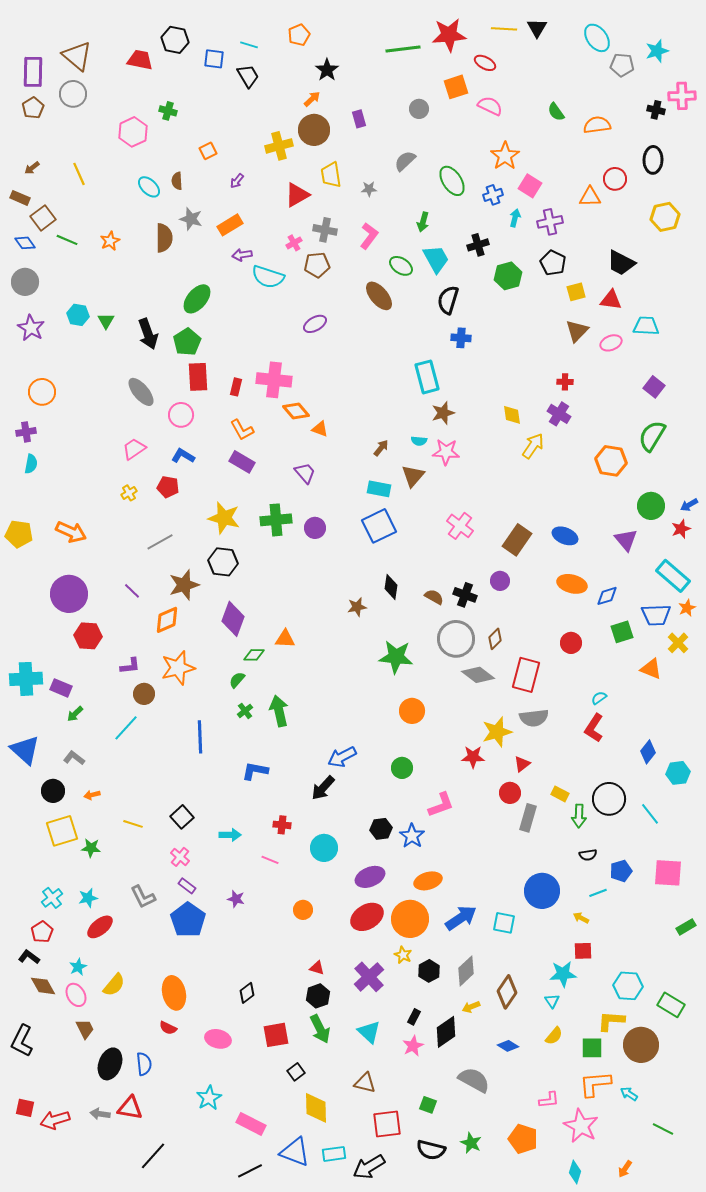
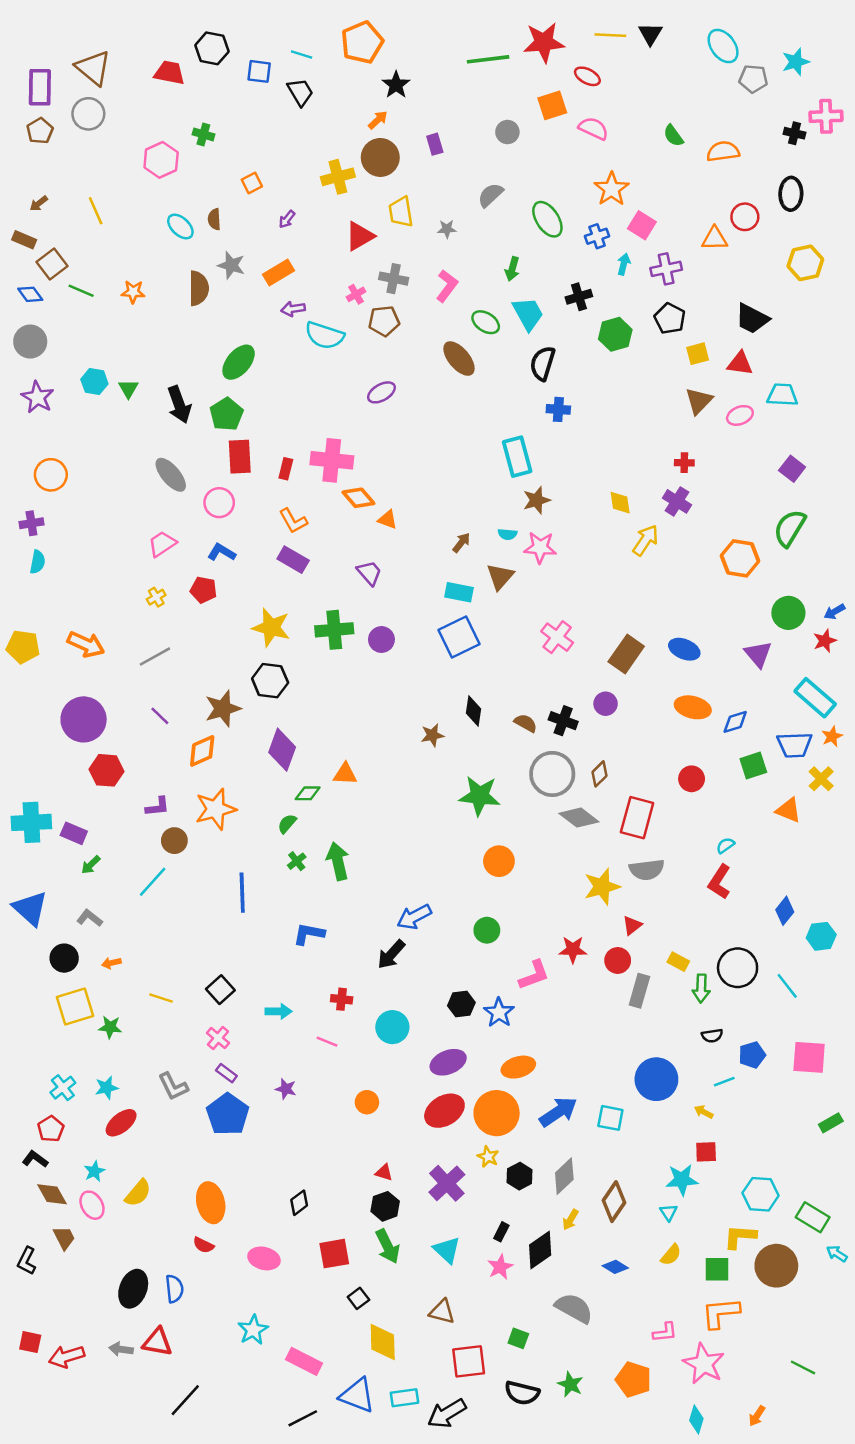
orange pentagon: (299, 35) -> (362, 42), size x1.6
orange star: (110, 241) -> (133, 292), turned 30
gray line: (160, 542) -> (155, 656), moved
red star: (473, 757) -> (573, 950), moved
yellow arrow: (471, 1007) -> (570, 1220), turned -36
brown trapezoid: (85, 1029) -> (64, 1238), moved
black L-shape: (22, 1041) -> (27, 1261), size x0.7
cyan arrow: (629, 1094) -> (837, 1254), moved

